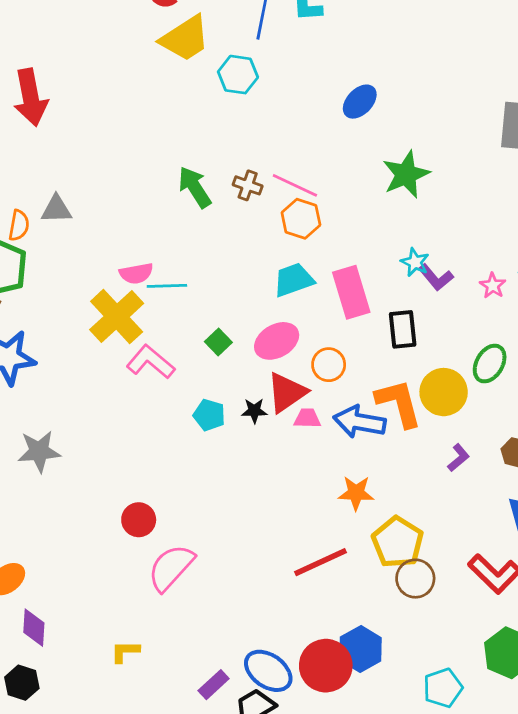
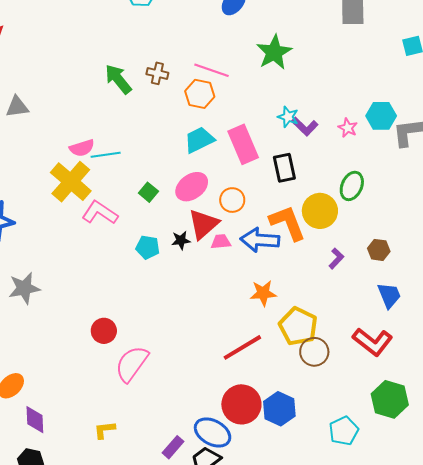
pink line: (295, 185) -> (212, 70), moved
red circle: (326, 666) -> (241, 404), moved

